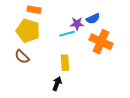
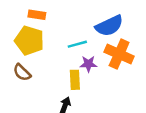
blue semicircle: (93, 19) -> (109, 26), size x1.6
purple star: (77, 24) -> (88, 64), moved

